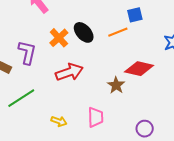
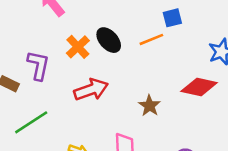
red diamond: (139, 69) -> (199, 87), moved

